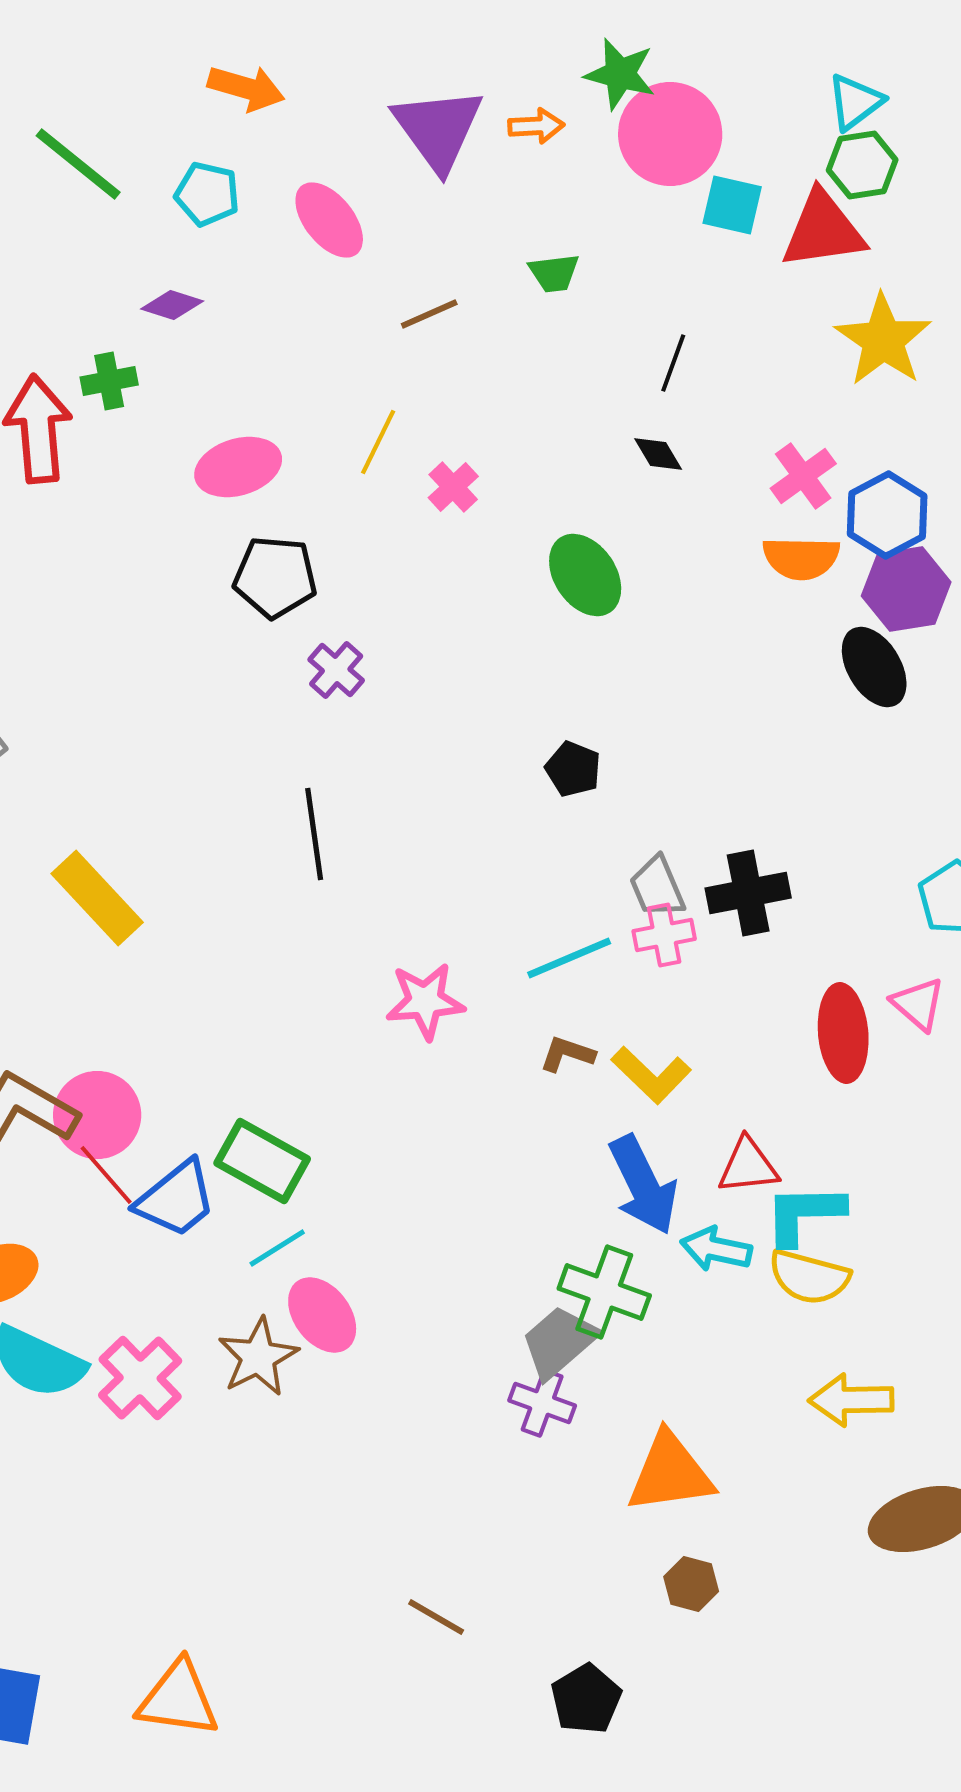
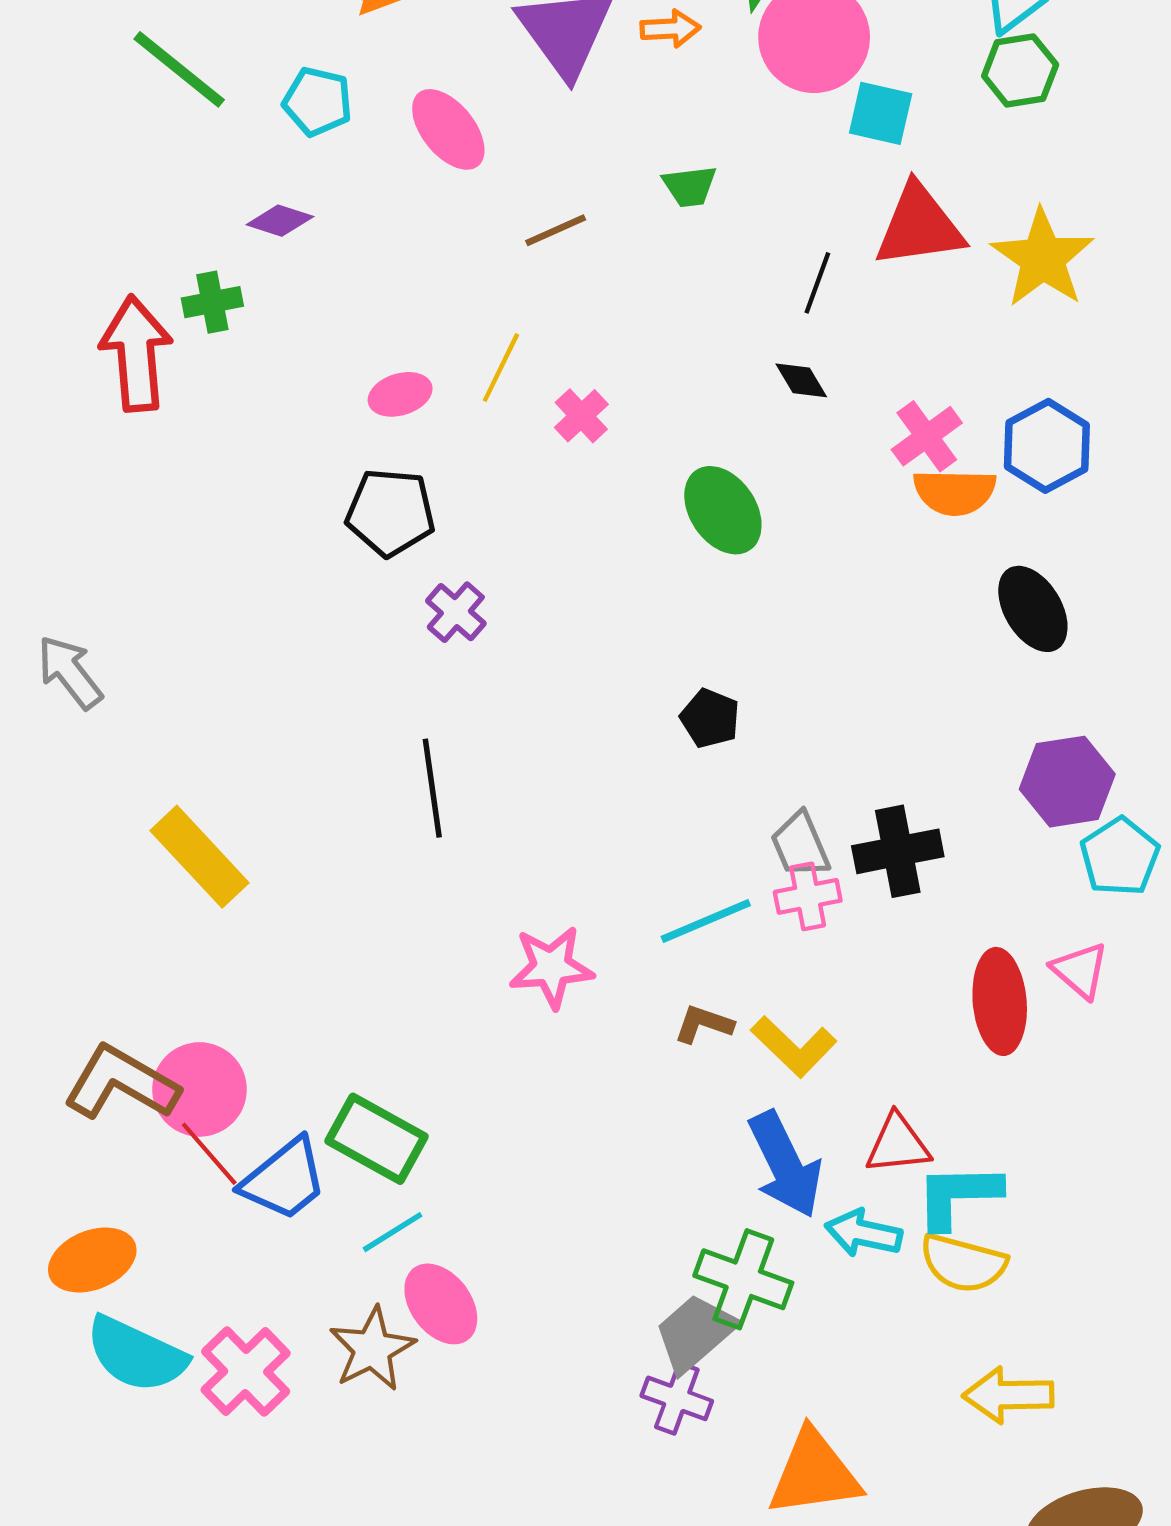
red triangle: (823, 230) -> (919, 226), moved
pink ellipse: (238, 467) -> (400, 394), moved, size x0.7
pink cross: (803, 476) -> (927, 436), moved
purple hexagon: (906, 589) -> (1067, 782), moved

